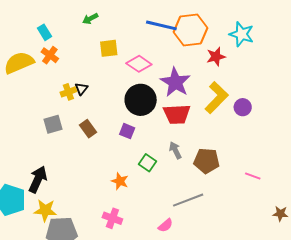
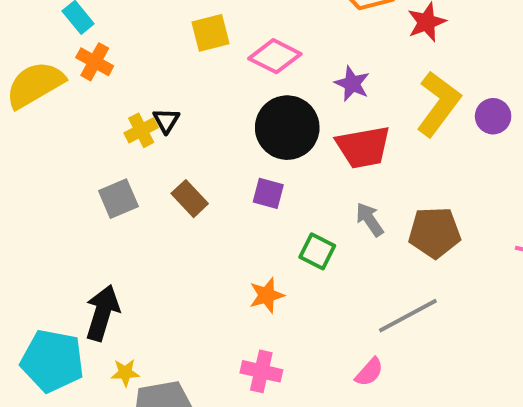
purple star: (175, 82) -> (352, 84), size x0.6
orange star: (120, 181) -> (267, 295), turned -30
yellow star: (45, 210) -> (125, 373), size x0.6

